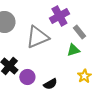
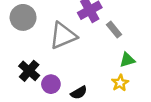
green triangle: (73, 50) -> (127, 60), moved

